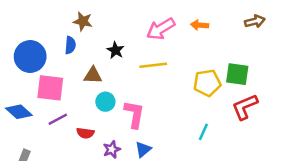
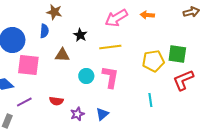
cyan circle: (105, 102) -> (86, 76), moved
pink L-shape: (134, 114) -> (110, 77), moved
purple line: (58, 119) -> (24, 102), moved
cyan line: (203, 132) -> (150, 100), turned -32

